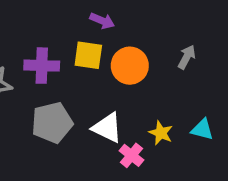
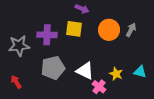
orange circle: (130, 66) -> (109, 30), moved

